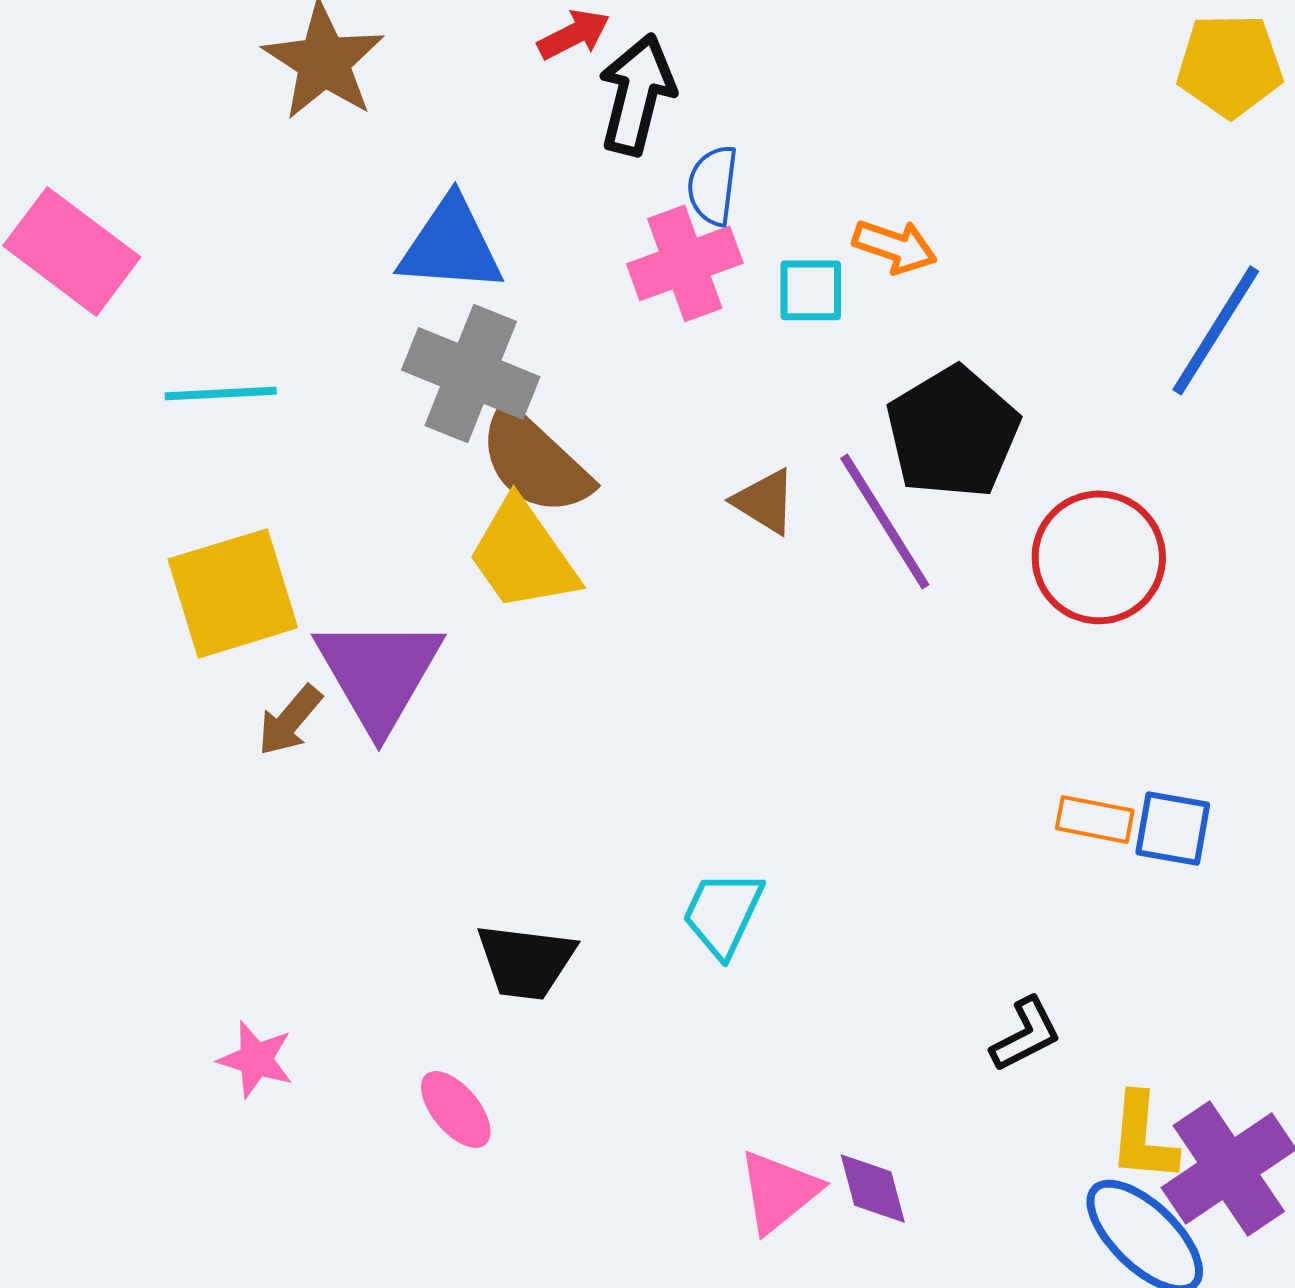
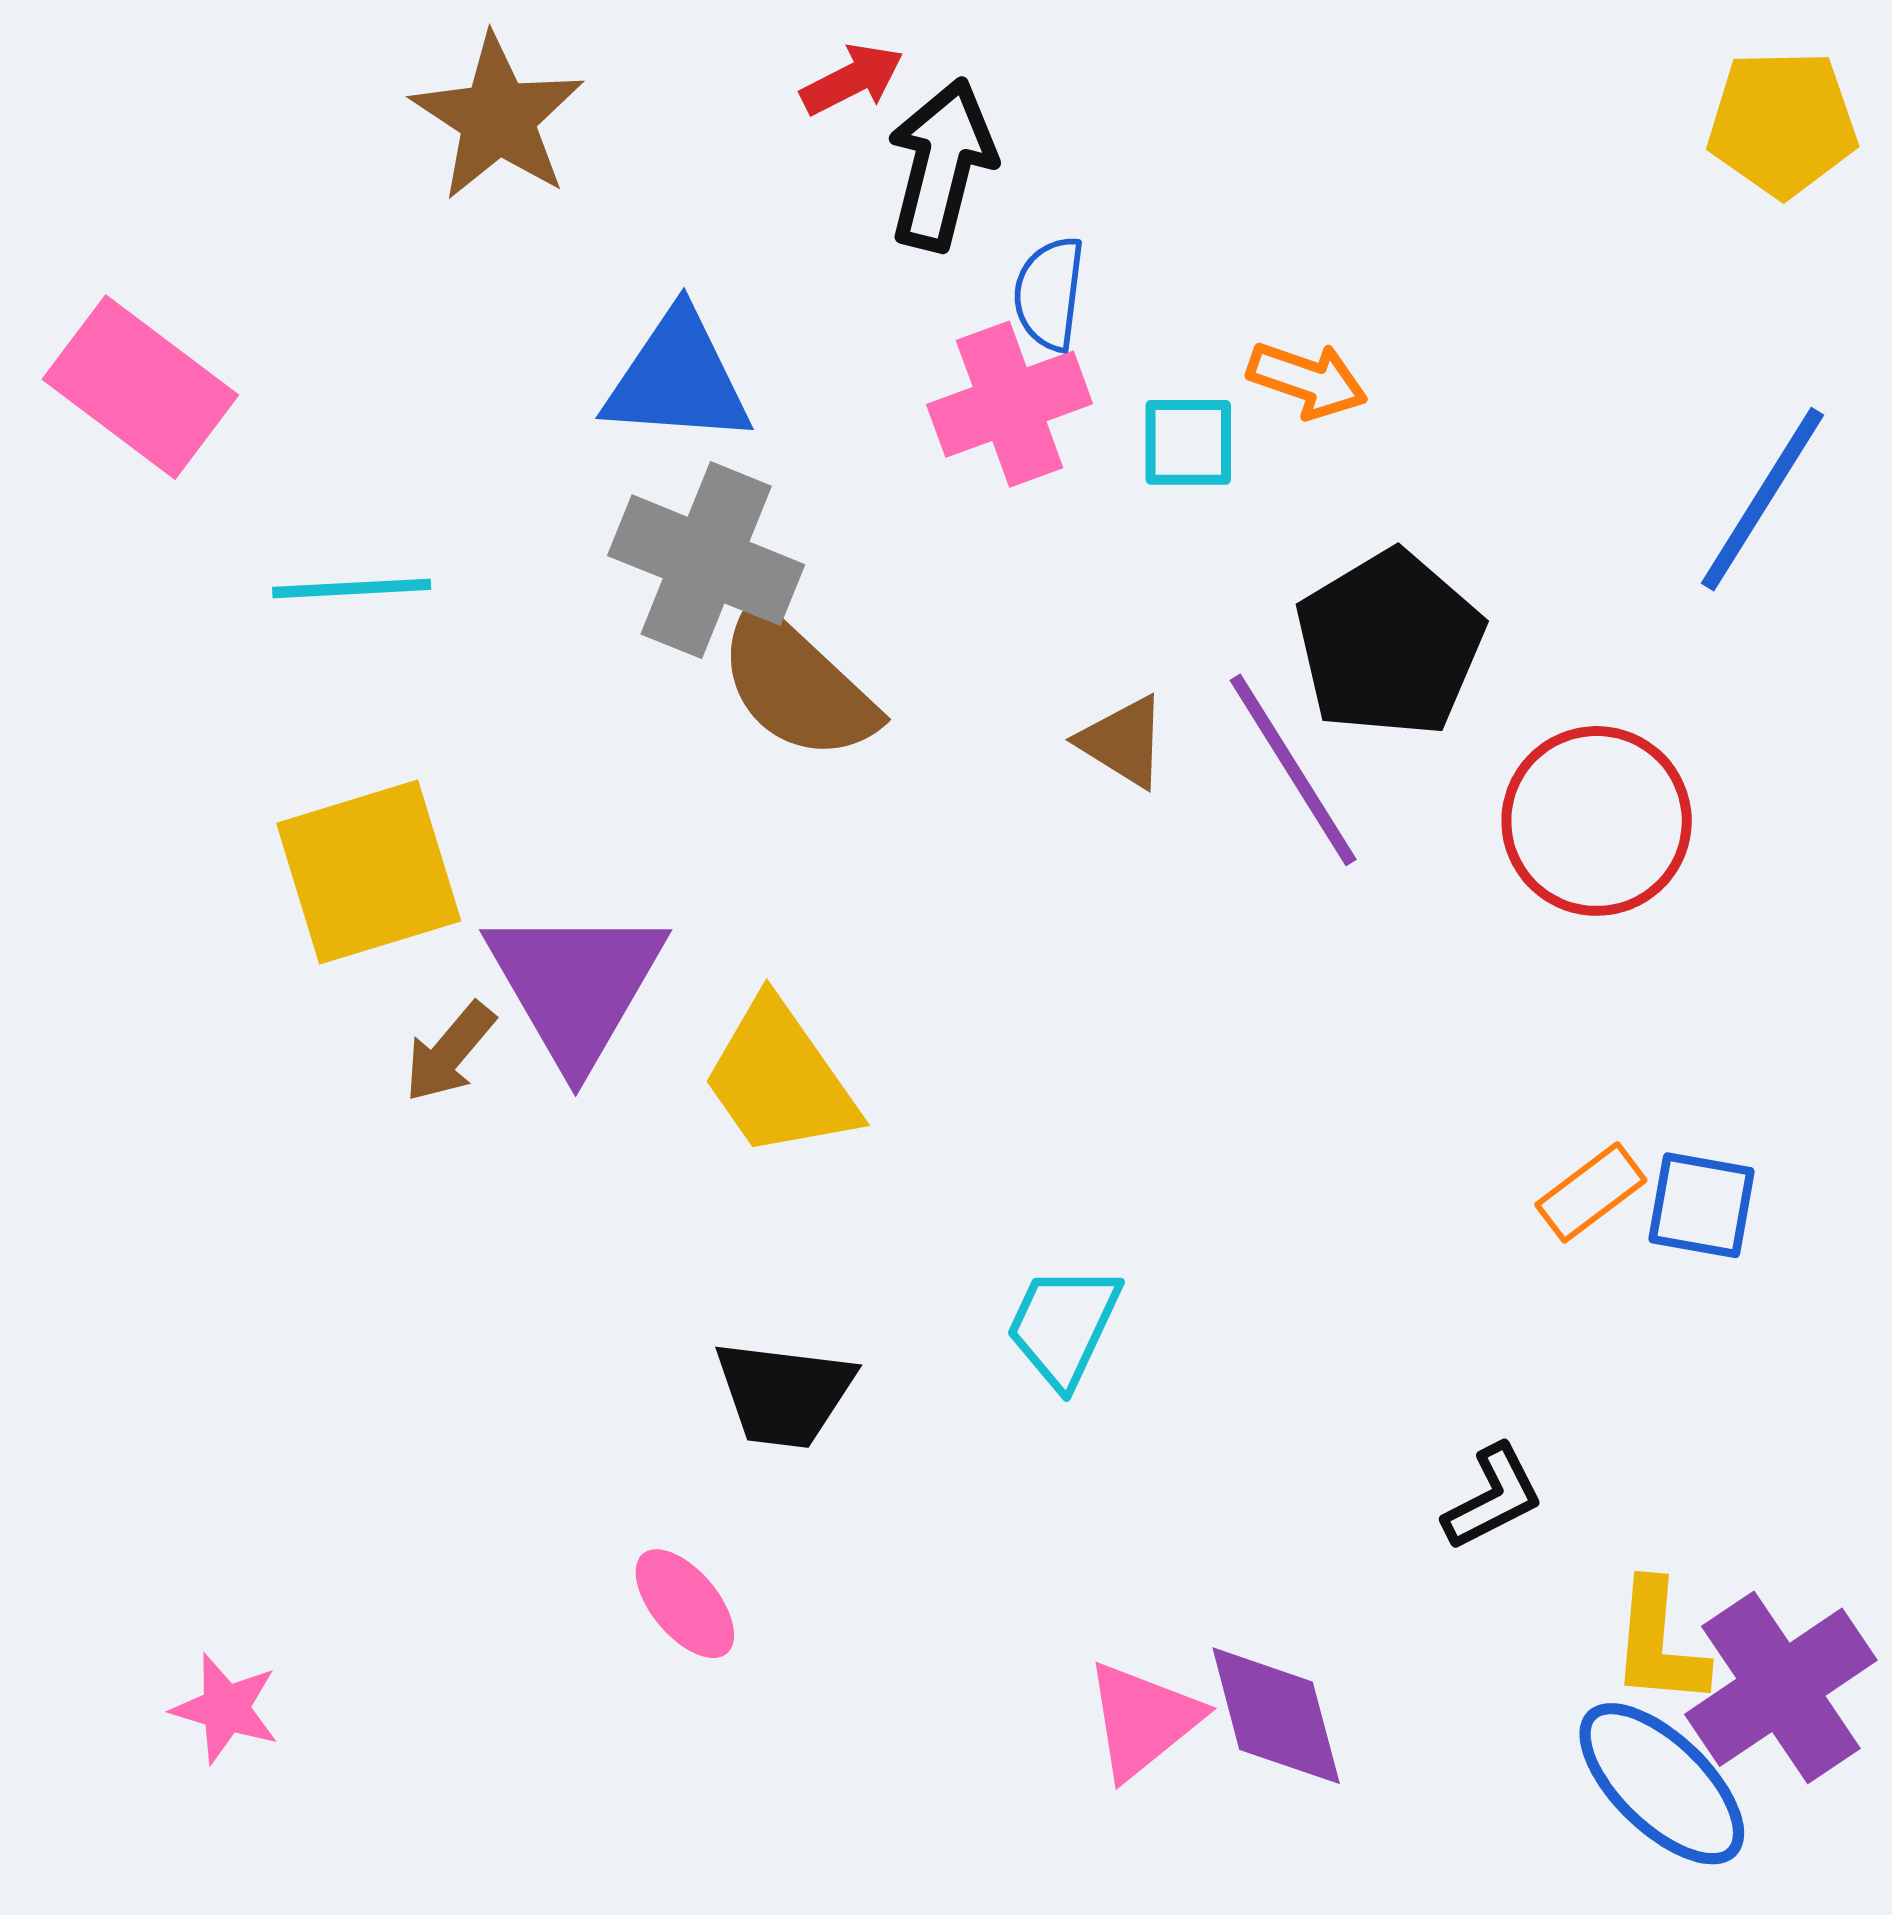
yellow trapezoid: (523, 555) -> (780, 1079), moved
orange rectangle: (1095, 819) -> (1591, 1192), turned -48
pink star: (256, 1059) -> (225, 1709), moved
purple diamond: (873, 1188) -> (1276, 1716), size x1.4

